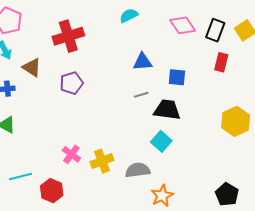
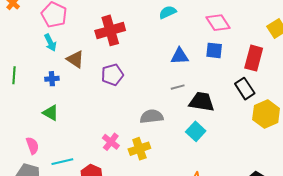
black rectangle: (215, 30) -> (245, 89), moved, turned -55
red rectangle: (221, 62) -> (254, 58), size x1.4
blue square: (177, 77) -> (214, 50), moved
gray semicircle: (138, 170) -> (152, 116), moved

